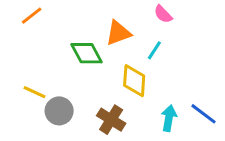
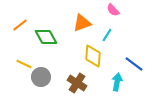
orange line: (32, 16) -> (20, 25), moved
green diamond: (87, 53) -> (46, 37), moved
blue line: (203, 114) -> (134, 64), moved

